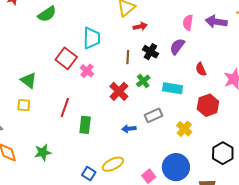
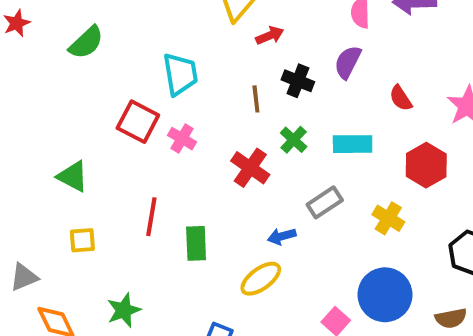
yellow square: (24, 105) -> (82, 240), moved
yellow ellipse: (113, 164) -> (261, 279), moved

